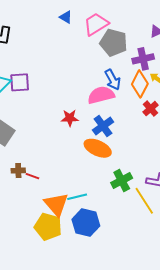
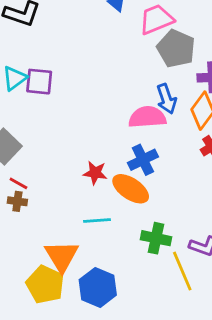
red star: (70, 118) -> (95, 173), moved
red line: (32, 176) -> (18, 183), moved
green cross: (122, 180) -> (156, 238), turned 30
cyan line: (77, 197) -> (97, 220), moved

